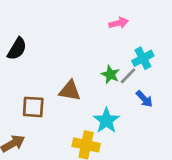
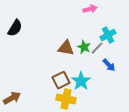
brown triangle: (70, 91) -> (66, 48), moved
brown square: (33, 107) -> (61, 80), moved, turned -30

